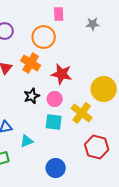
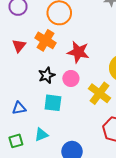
cyan square: (54, 122) -> (53, 103), moved
cyan triangle: (27, 141) -> (41, 135), moved

